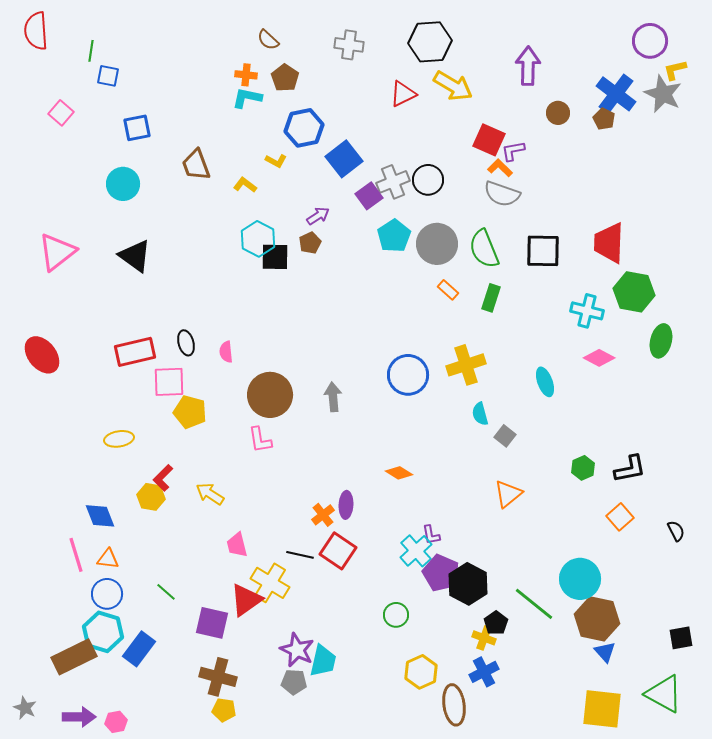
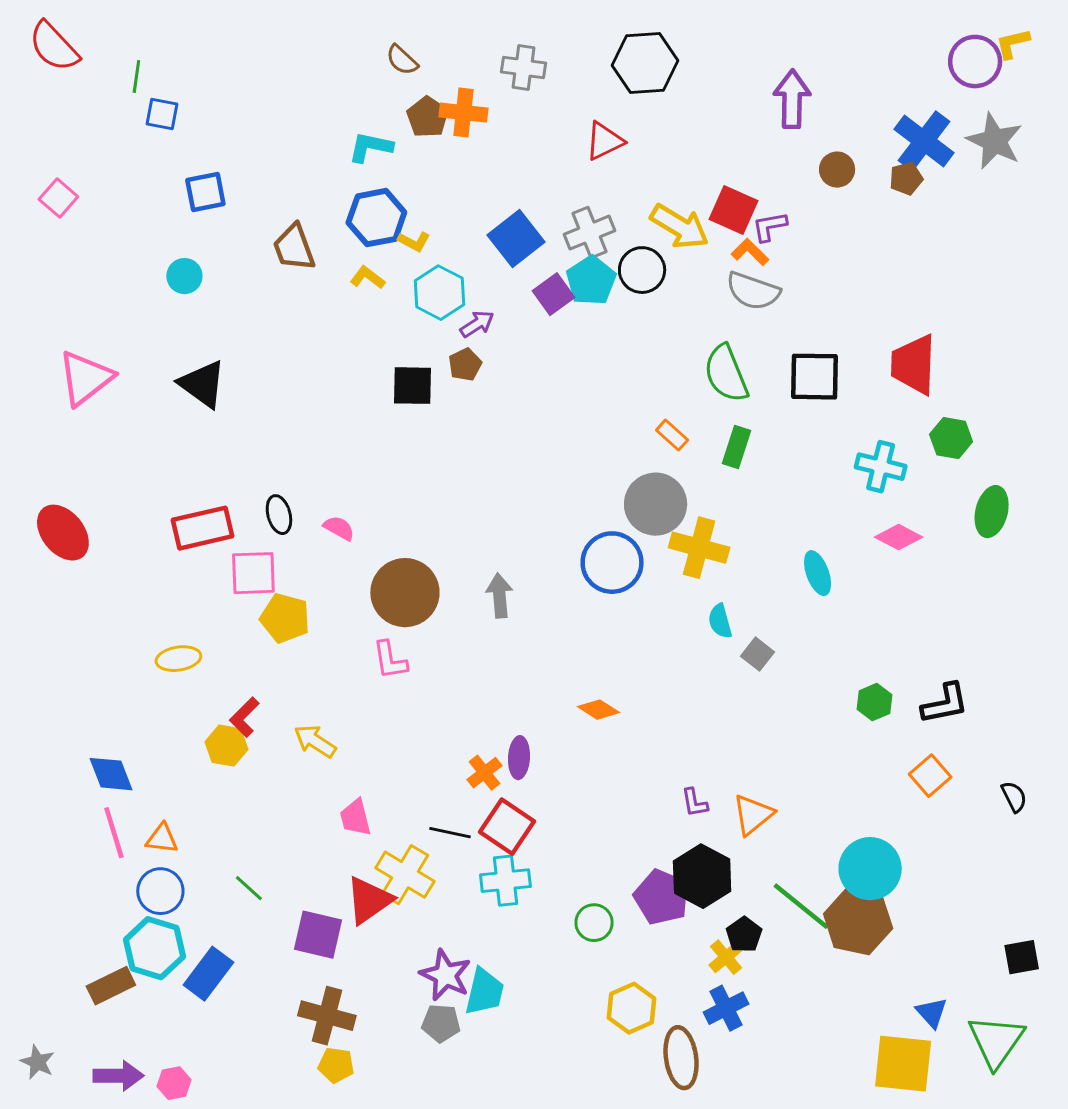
red semicircle: (36, 31) -> (54, 47), turned -39
yellow L-shape: (675, 70) -> (1013, 44), moved
orange cross: (246, 75) -> (463, 113), moved, size x1.4
yellow arrow: (453, 86) -> (680, 227), moved
pink square: (61, 113) -> (58, 198), moved
brown pentagon: (604, 119) -> (906, 179), turned 30
blue hexagon: (304, 128) -> (376, 218), moved
gray cross: (393, 182) -> (590, 233), moved
cyan circle: (123, 184) -> (184, 276), size x0.7
cyan pentagon: (394, 236) -> (591, 281), moved
cyan hexagon: (258, 239) -> (439, 293), moved
gray circle: (437, 244) -> (656, 504), moved
green hexagon: (634, 292) -> (951, 438), size x0.7
pink semicircle: (226, 352) -> (339, 528), turned 125
yellow cross: (466, 365) -> (699, 548), turned 33
orange triangle: (508, 494) -> (753, 815), moved
blue diamond: (100, 516) -> (111, 774), moved
purple L-shape: (431, 535) -> (695, 803), moved
cyan cross: (416, 551) -> (505, 881), moved, turned 36
purple pentagon: (441, 573) -> (662, 897), moved
brown hexagon: (597, 619) -> (858, 921), moved
yellow cross: (484, 638) -> (726, 957), turned 30
blue triangle: (605, 652) -> (932, 1013), moved
brown rectangle: (74, 657) -> (111, 986), size x0.7
green triangle: (664, 694) -> (996, 1041), turned 36

